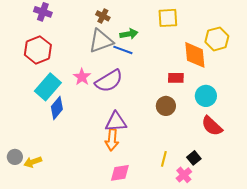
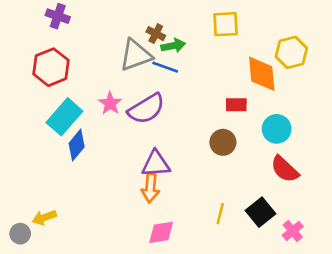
brown cross: (103, 16) -> (156, 34), moved
gray circle: (15, 157) -> (20, 234), moved
black square: (194, 158) -> (261, 212), size x1.5
pink cross: (184, 175) -> (293, 231), moved

